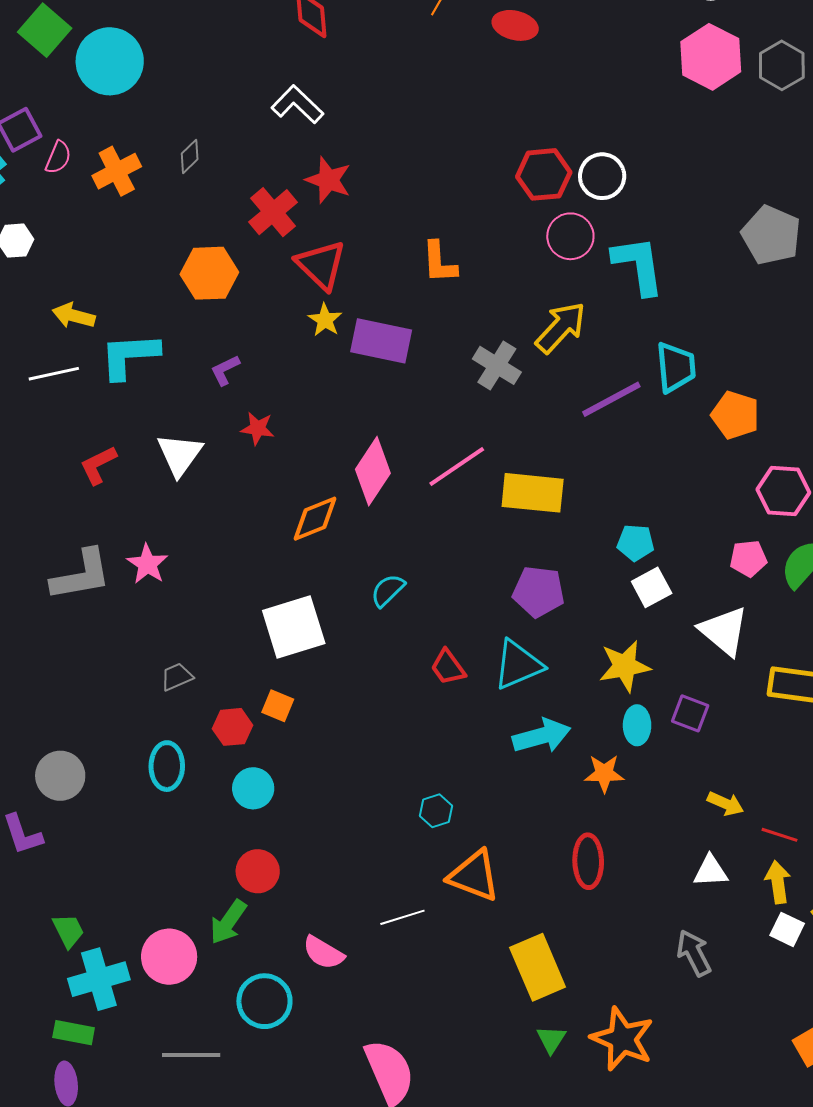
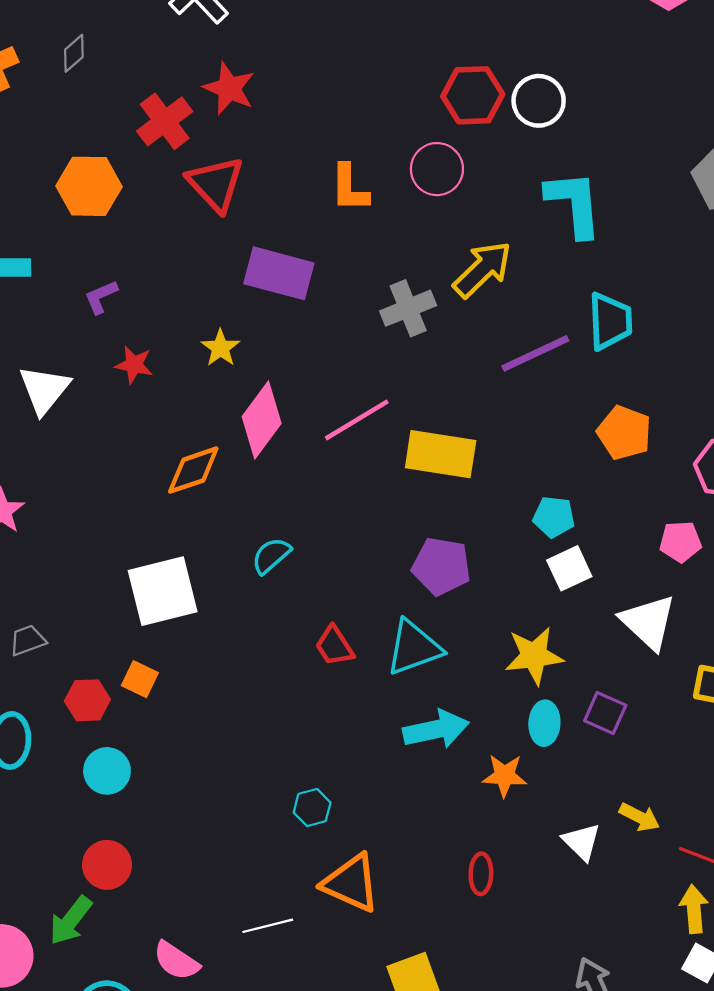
pink circle: (570, 236) -> (437, 169), moved
yellow star: (325, 320) -> (221, 348), moved
gray cross: (497, 365) -> (408, 308), turned 33
orange pentagon: (735, 415) -> (624, 433), moved
red ellipse: (588, 861) -> (481, 874), size x0.7
white triangle: (711, 871) -> (582, 842), moved, turned 45

